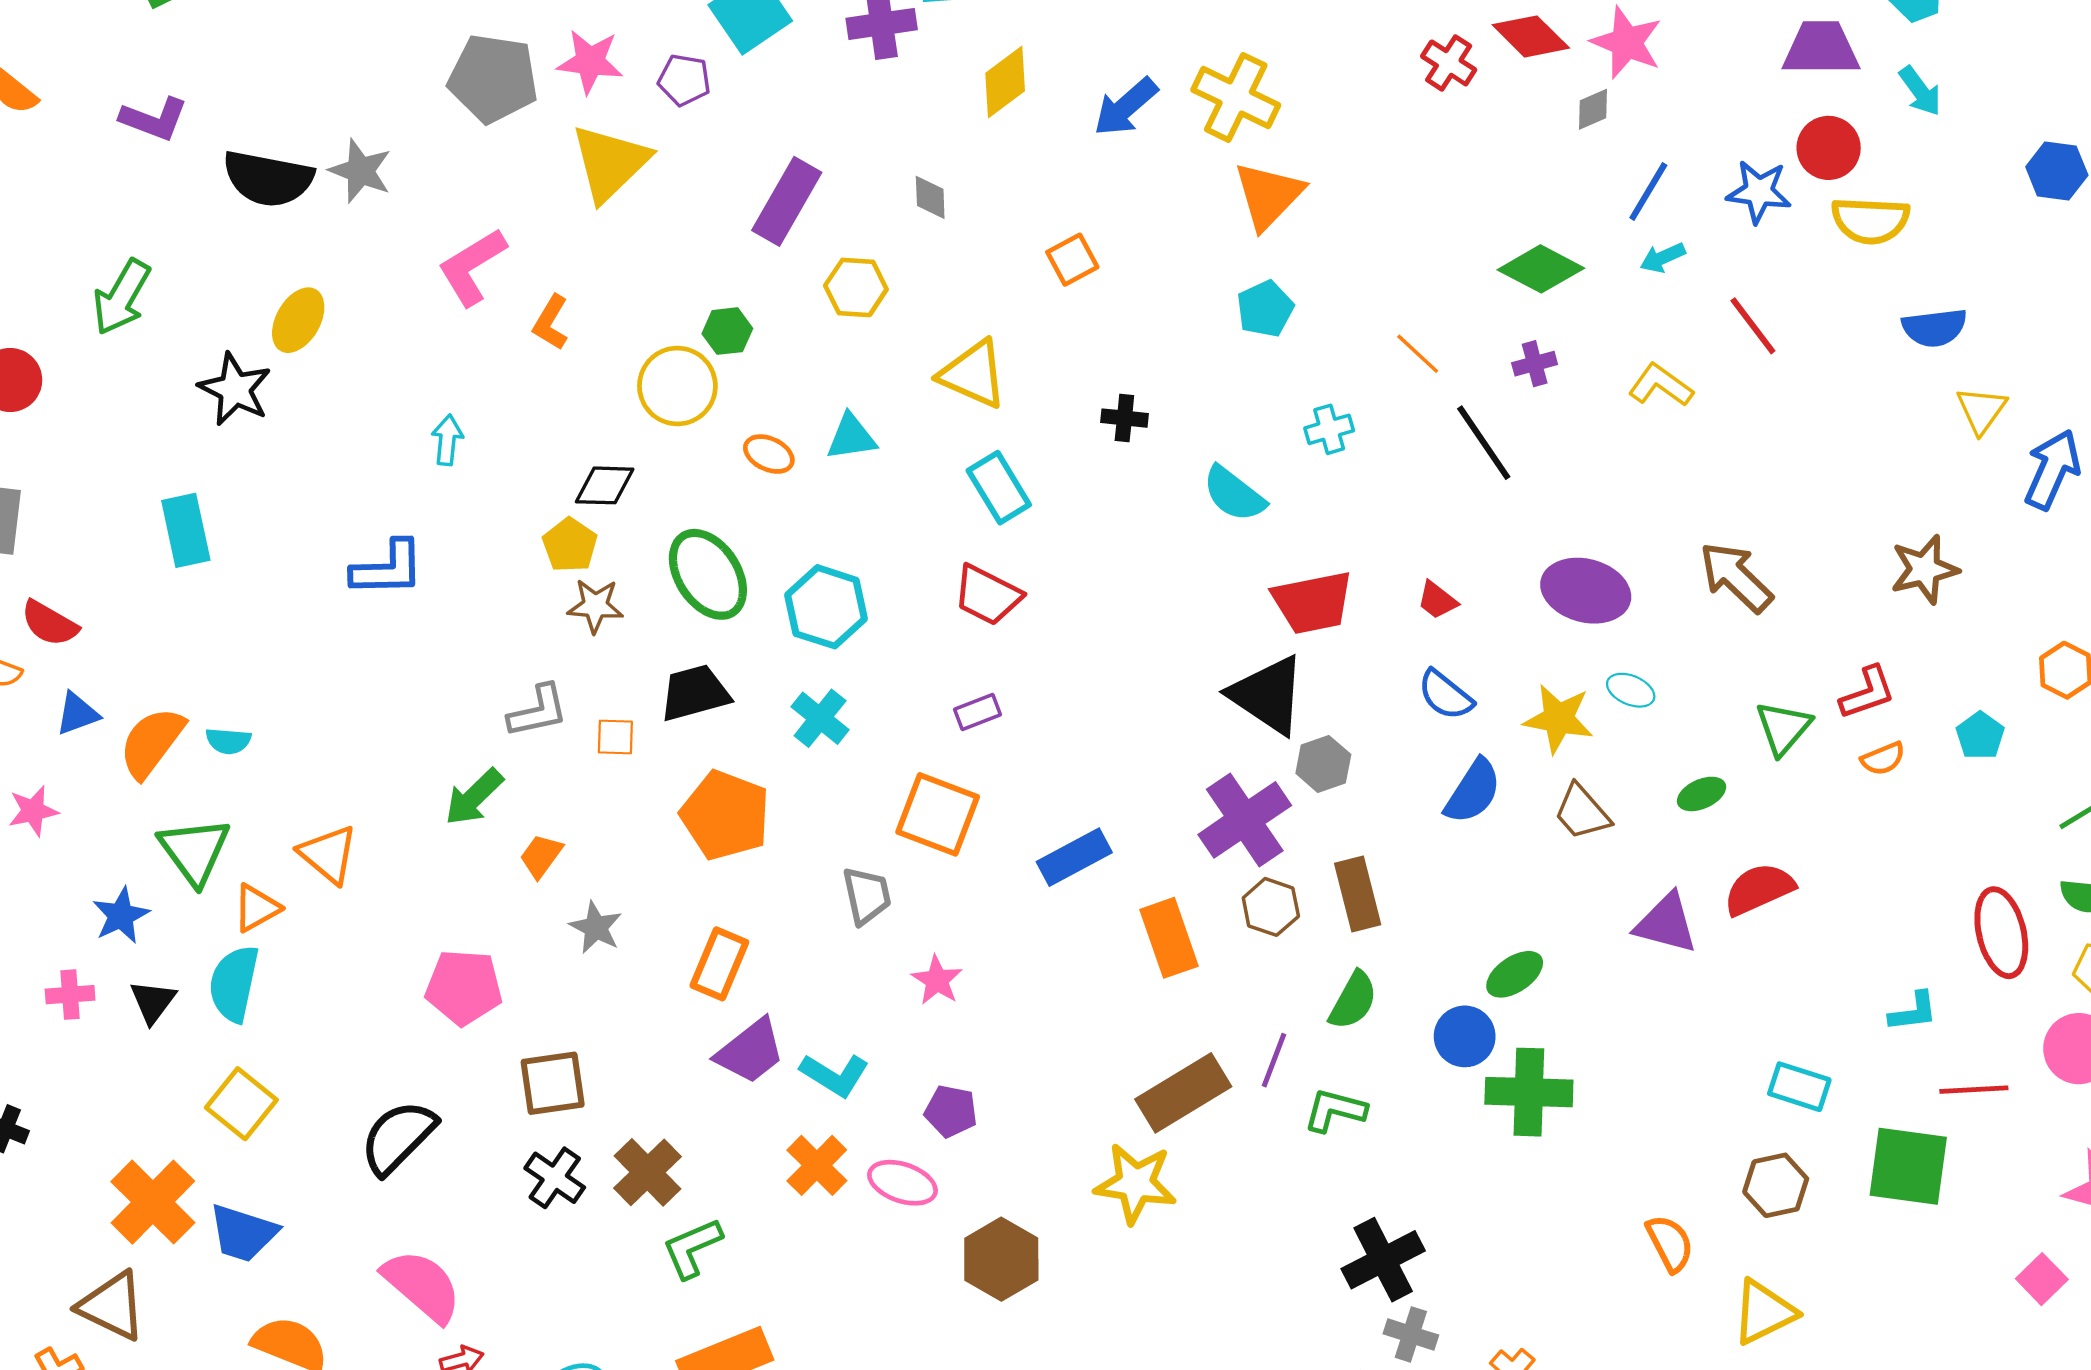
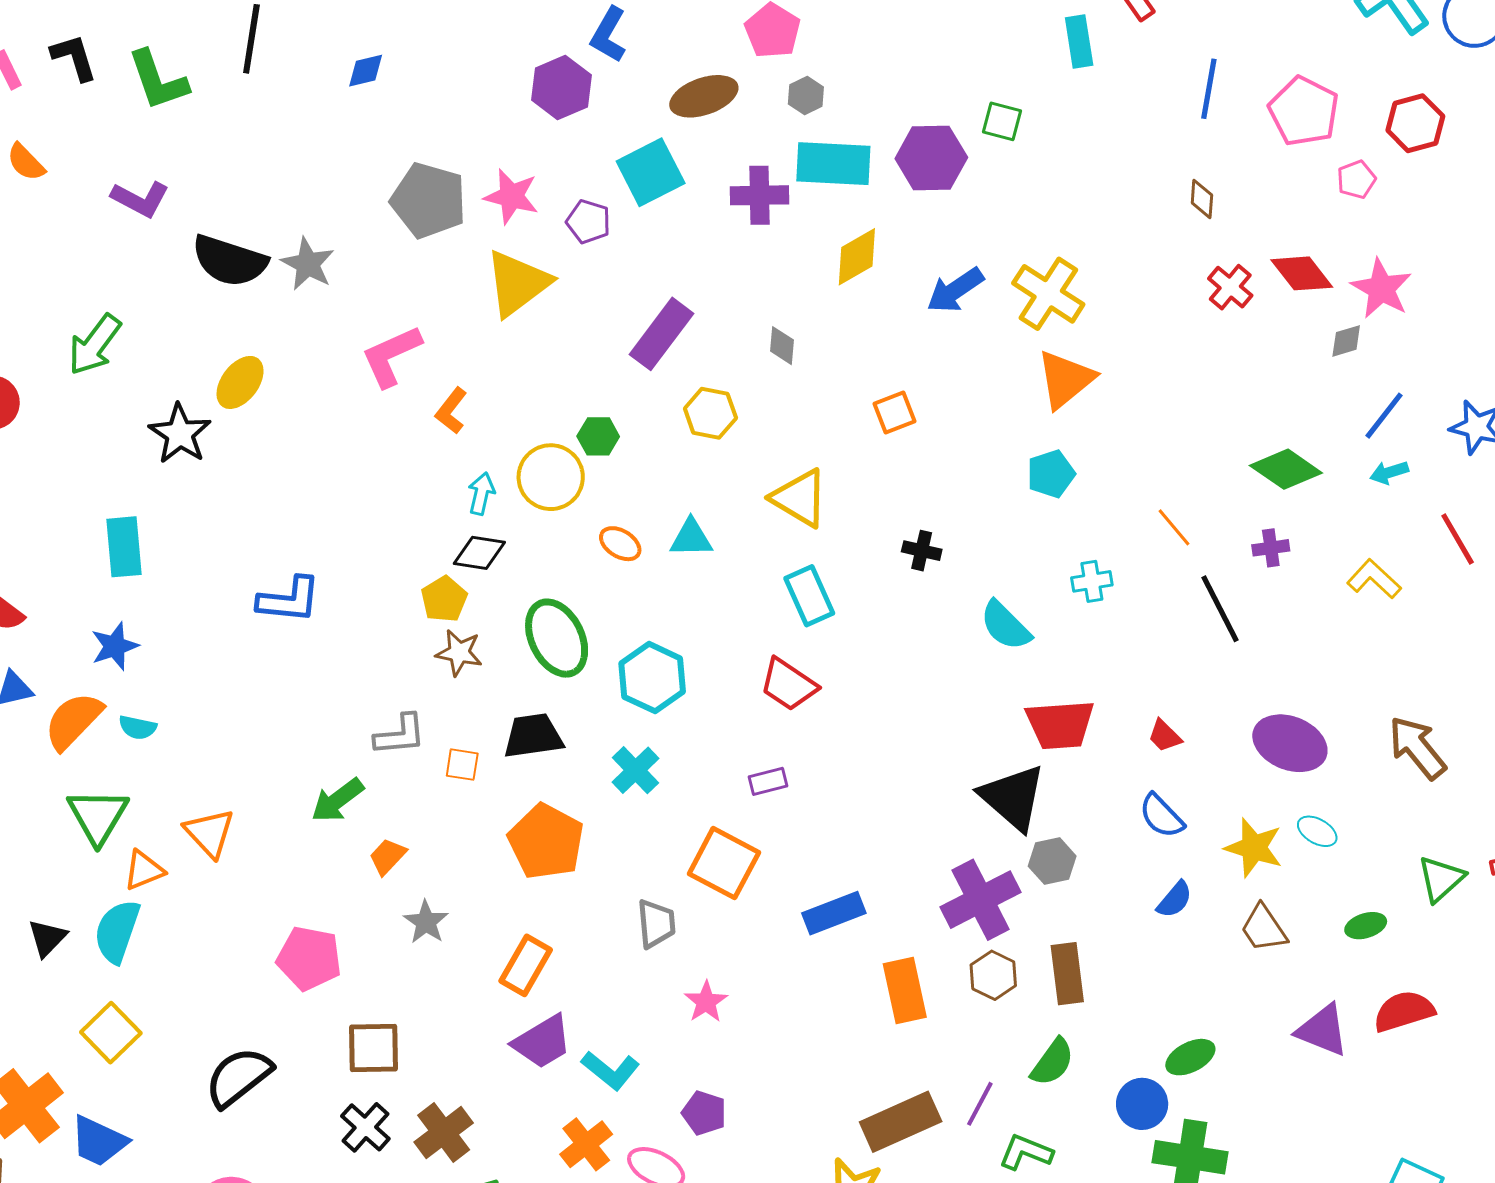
cyan arrow: (447, 440) -> (481, 494), moved
blue semicircle: (1473, 791) -> (1175, 900), size x0.7
blue star: (121, 916) -> (115, 646), moved

